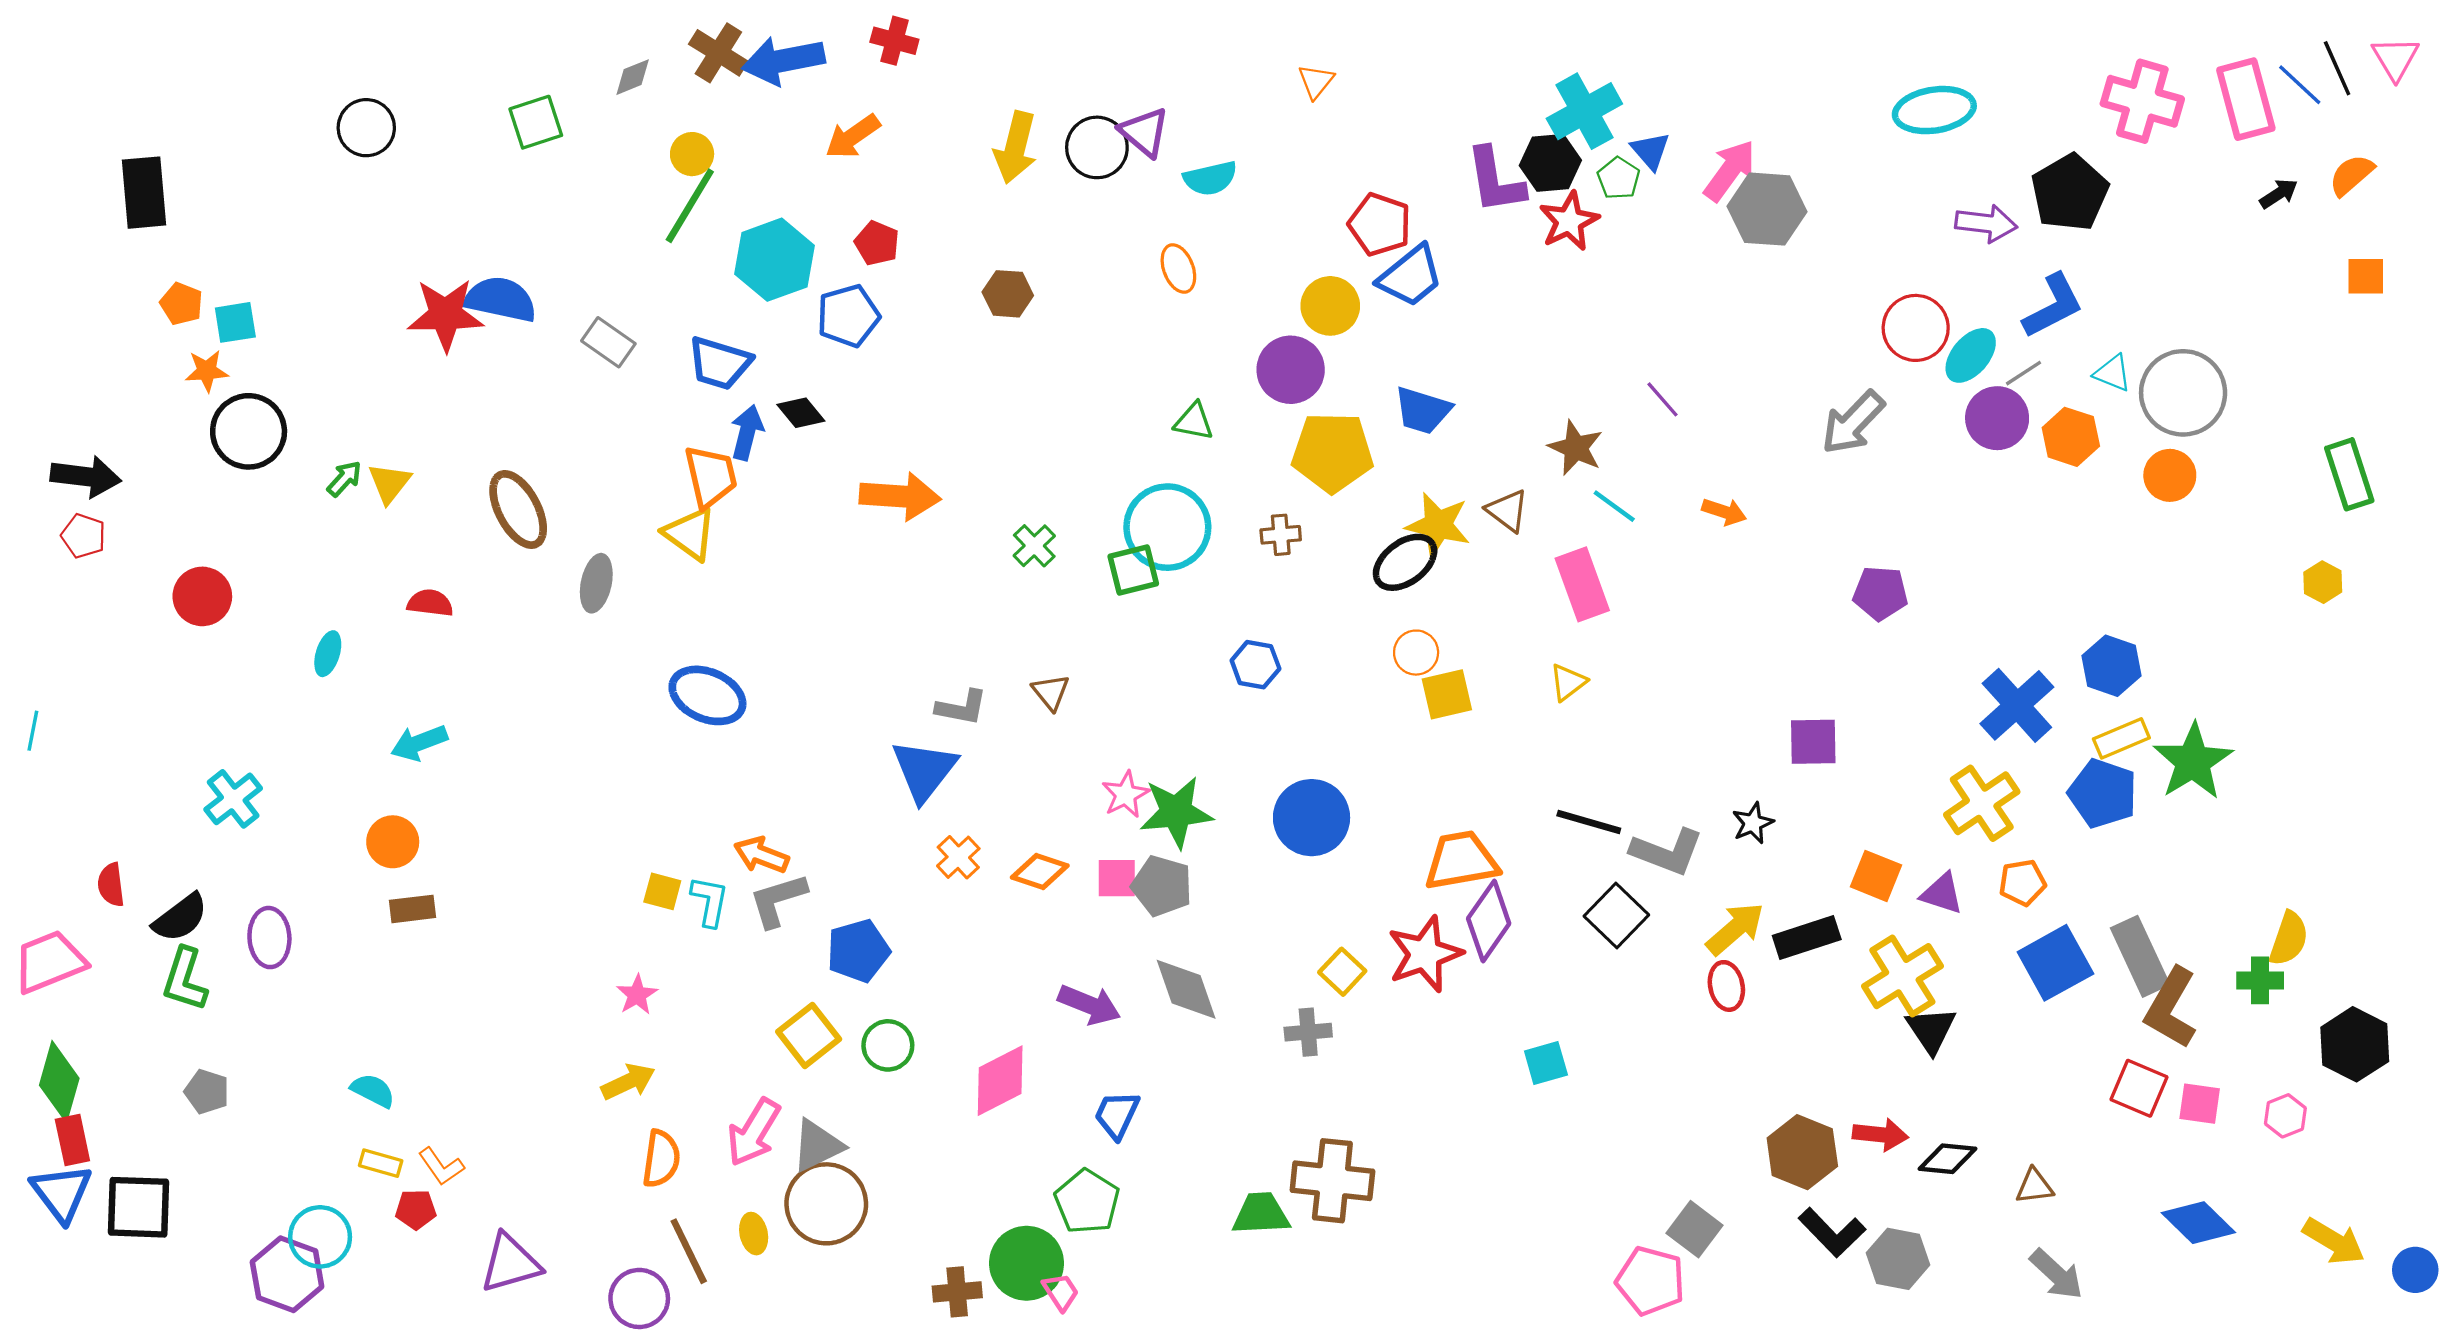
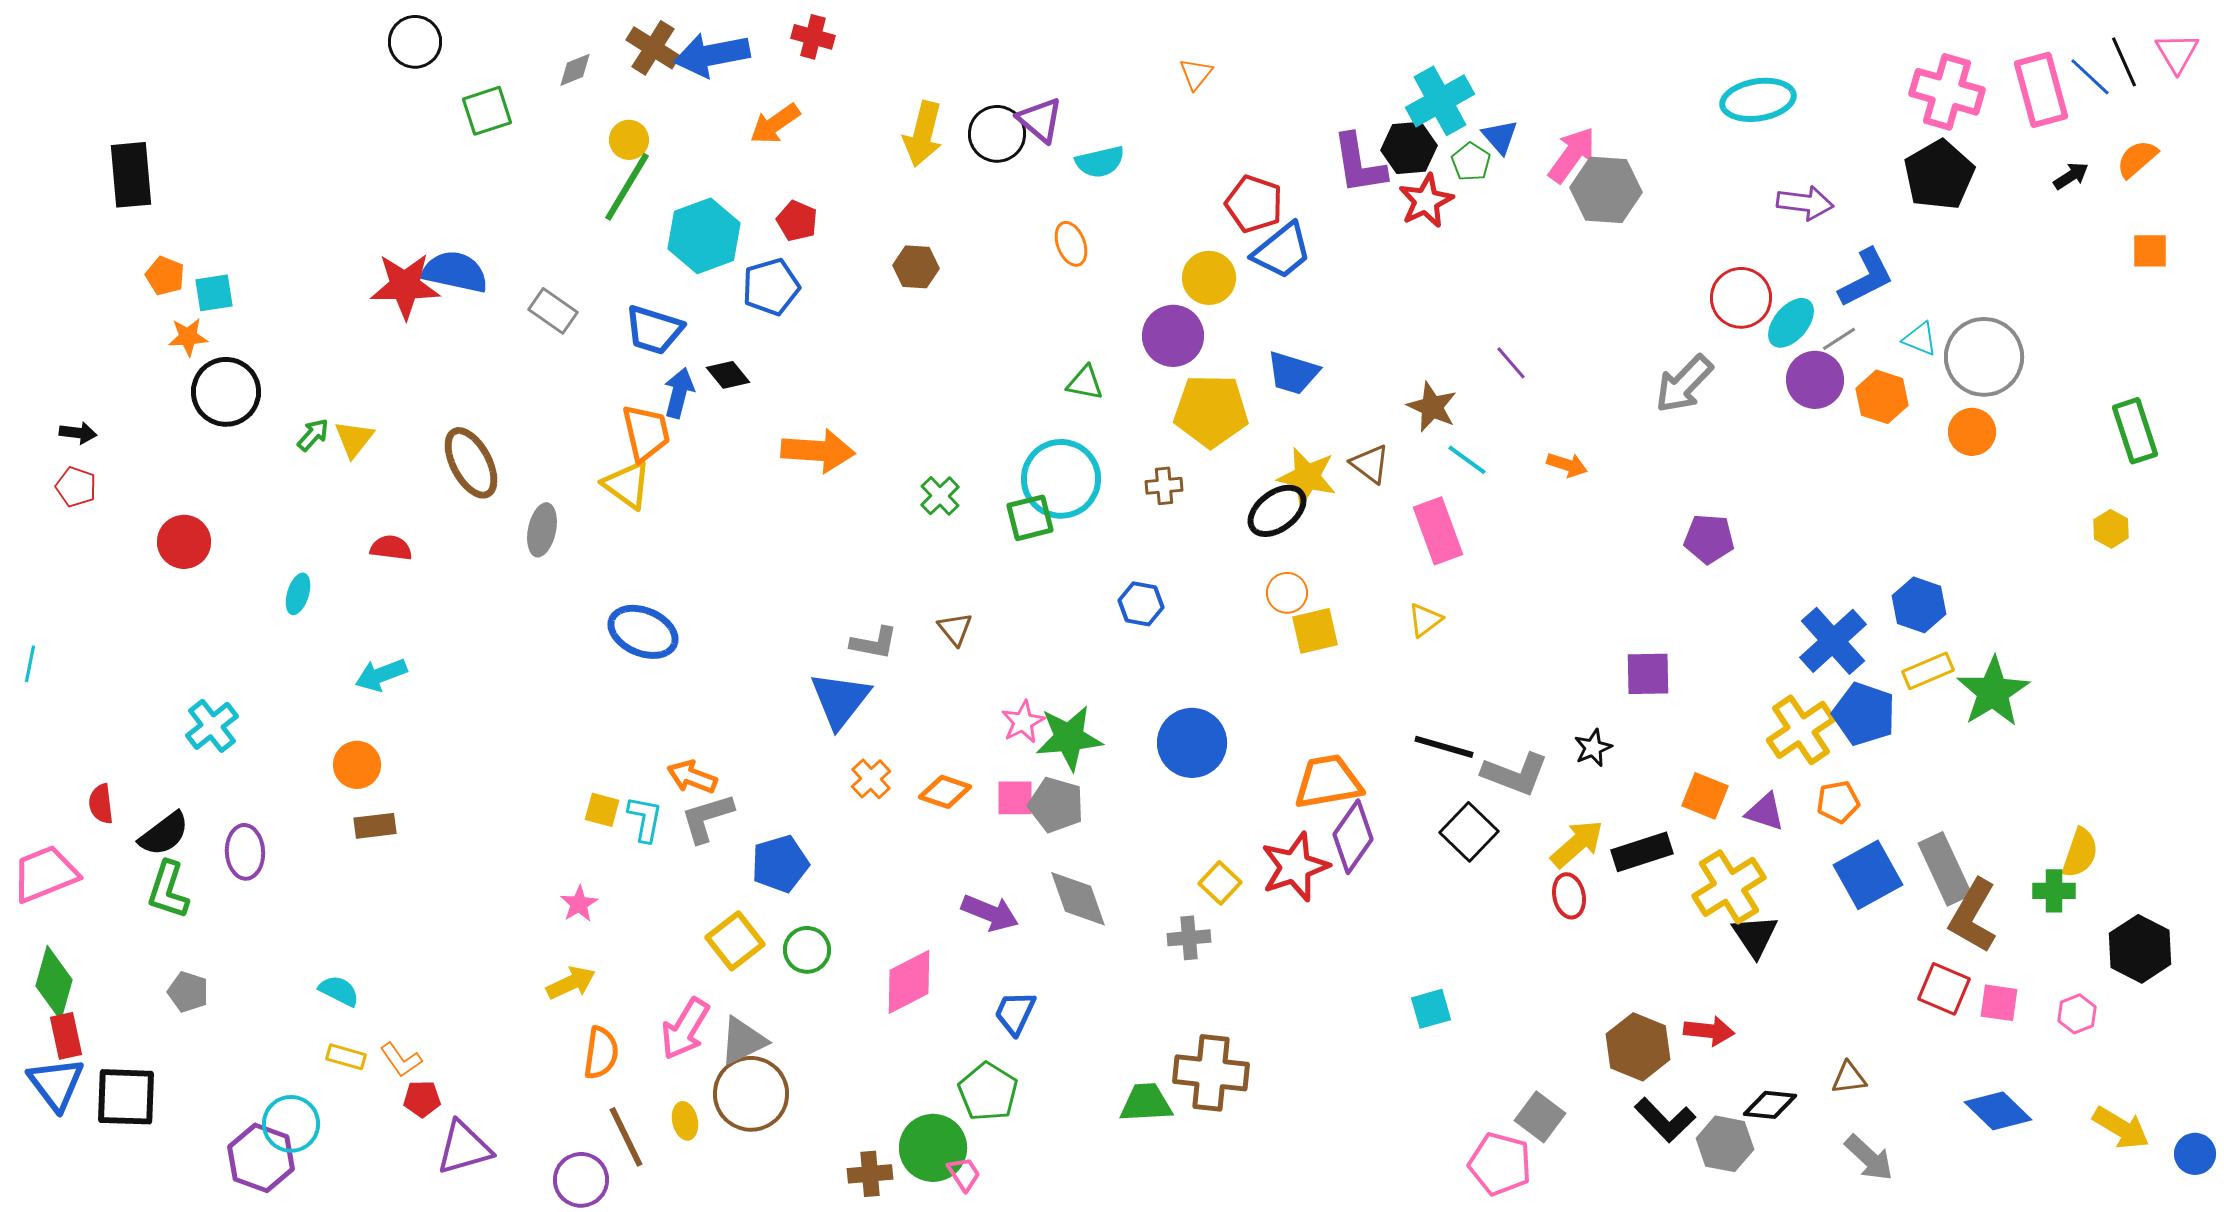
black circle: (366, 128) -> (415, 42), moved
black pentagon: (2070, 193) -> (1939, 175), moved
black arrow: (86, 476) -> (78, 433), size x0.6
blue pentagon: (2103, 793) -> (1864, 714), moved
cyan square: (1546, 1063) -> (1431, 1009), moved
black diamond: (1948, 1159) -> (1770, 1105), moved
red pentagon: (416, 1209) -> (422, 1099), moved

